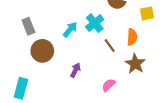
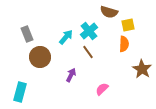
yellow square: (147, 13) -> (128, 25), moved
brown line: (110, 46) -> (88, 52), moved
brown star: (135, 64) -> (142, 69), moved

